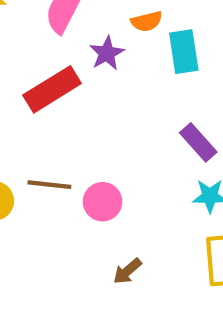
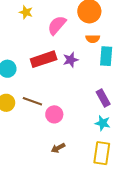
purple star: (107, 53) -> (71, 60), moved

